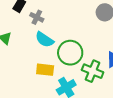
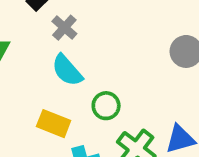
green circle: (70, 53) -> (106, 106), size x0.6

